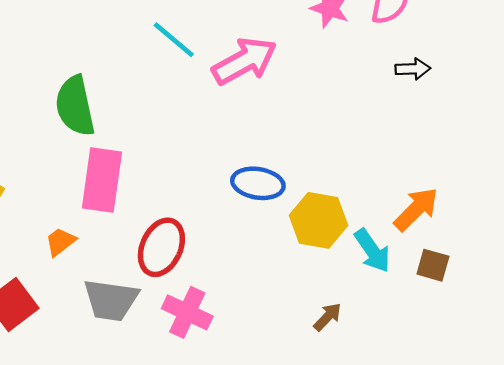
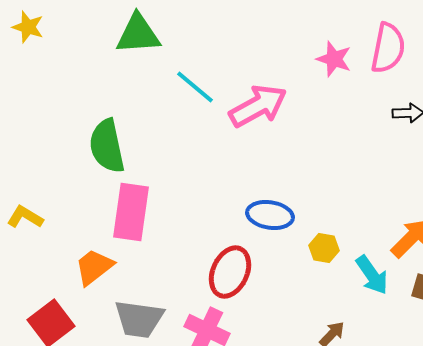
yellow hexagon: (319, 220) -> (324, 248), size x0.6
orange trapezoid: (60, 242) -> (94, 267), size x1.4
red ellipse: (161, 247) -> (230, 272), moved

